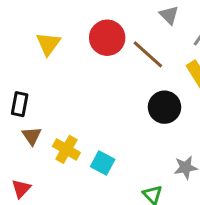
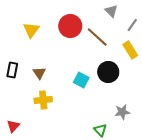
brown triangle: (32, 136) -> (39, 73), moved
yellow cross: (66, 149) -> (43, 100), turned -36
cyan square: (103, 163) -> (81, 80), moved

